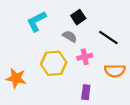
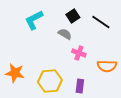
black line: (108, 37) -> (101, 22), moved
pink cross: (85, 57) -> (79, 53), turned 32
yellow hexagon: (54, 63) -> (50, 81), moved

